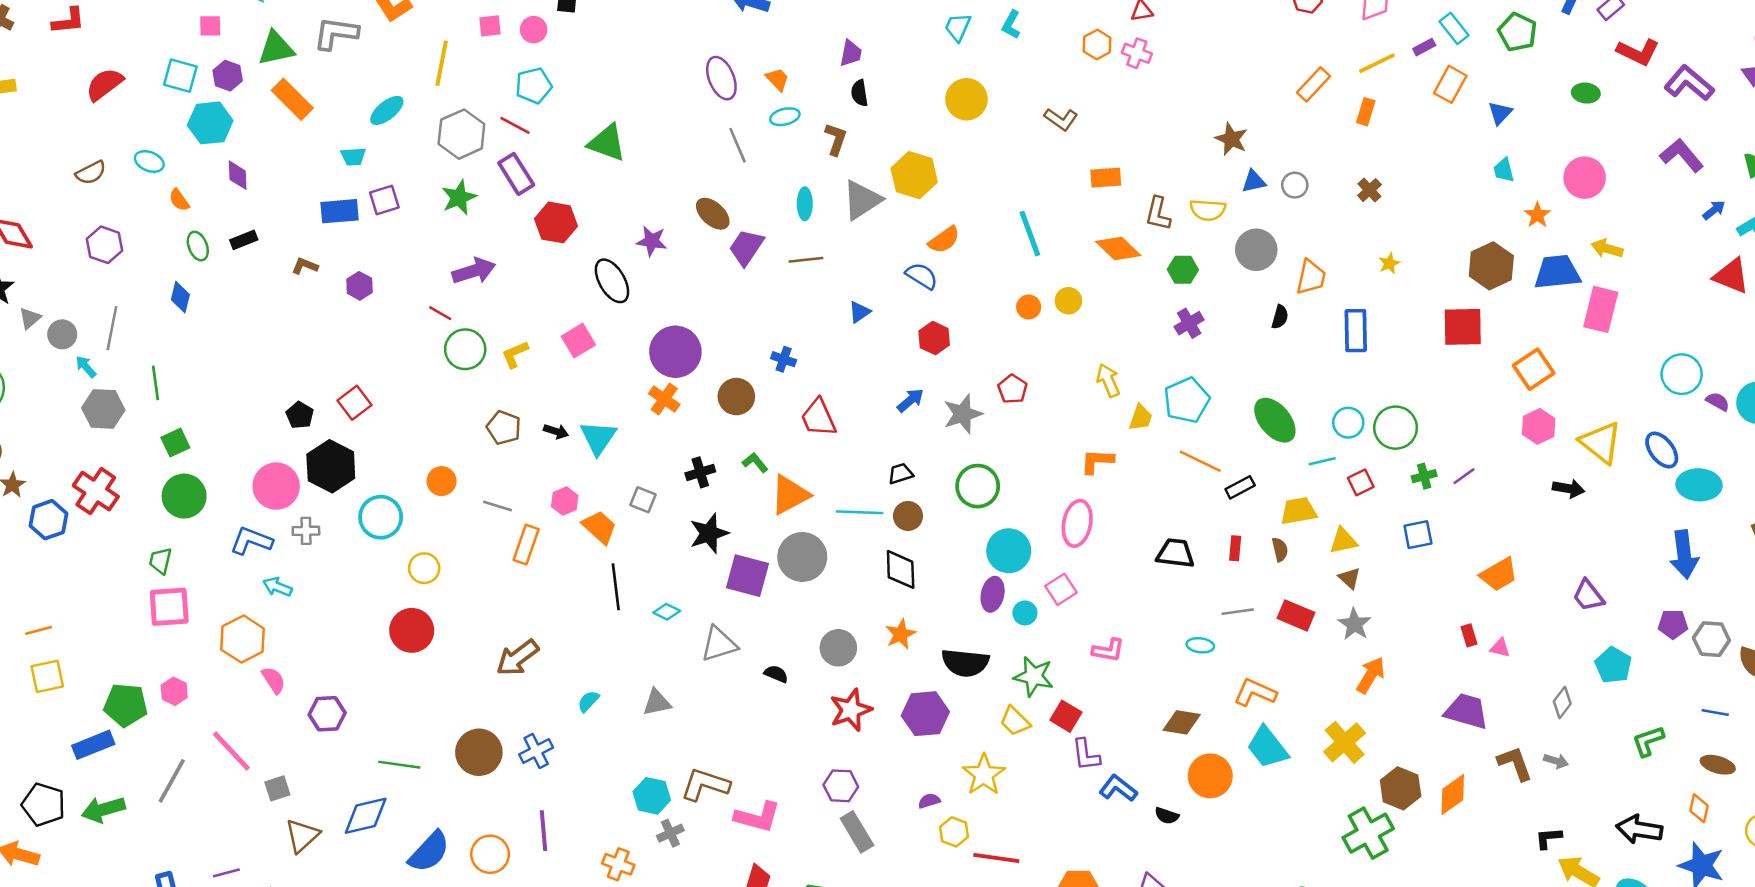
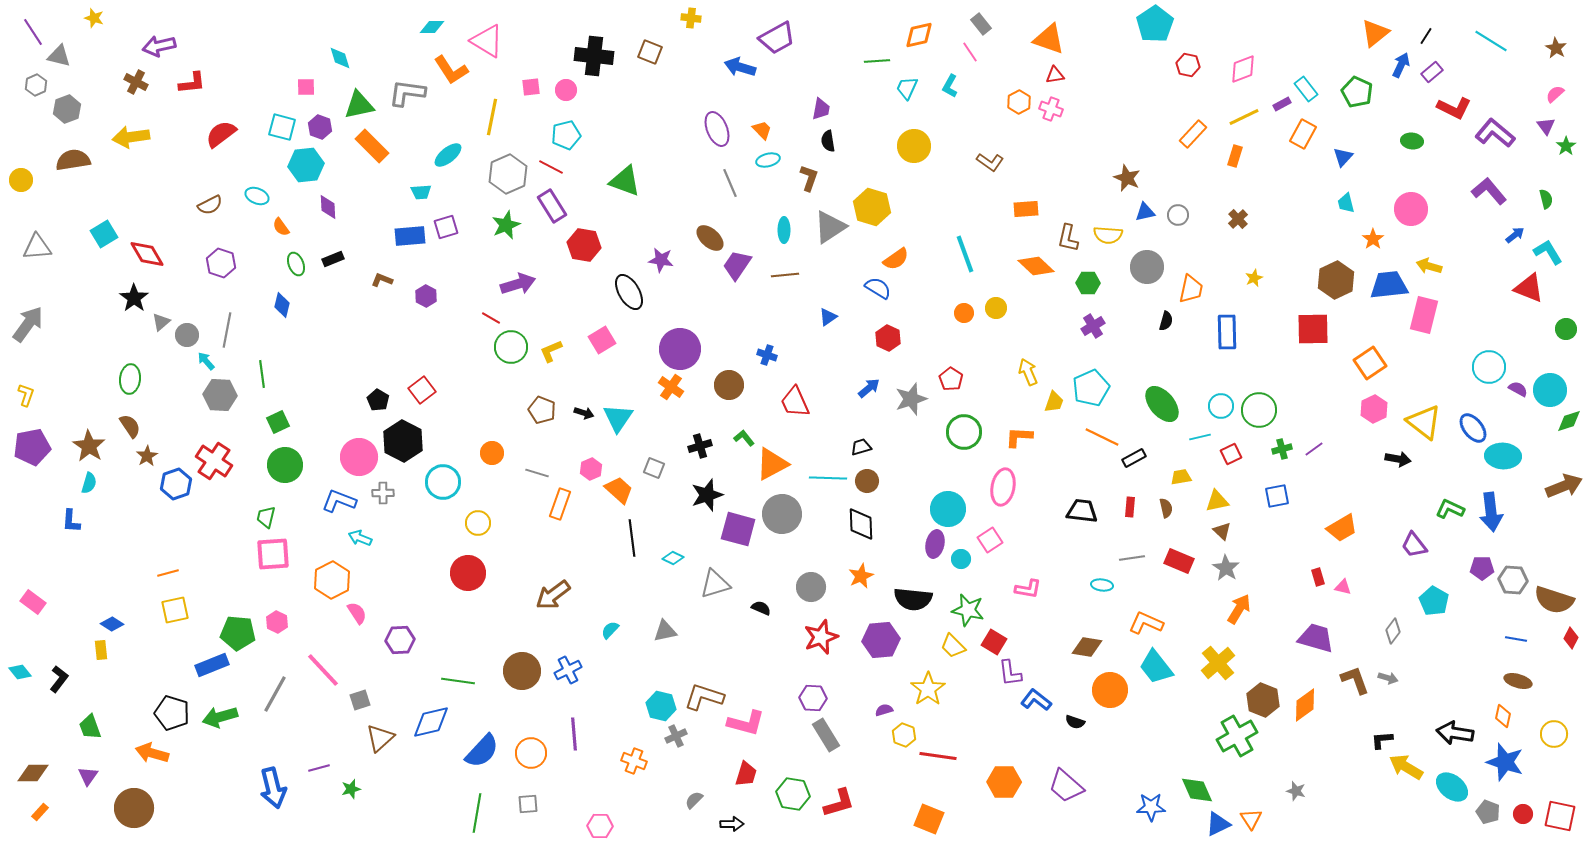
green circle: (978, 486) -> (964, 432), moved
yellow trapezoid: (1299, 511) -> (1181, 477), size x0.7
green L-shape: (1648, 741) -> (1450, 509), moved, turned 44

